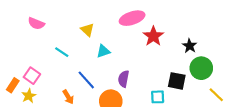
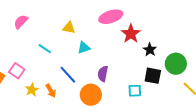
pink semicircle: (36, 23) -> (21, 22), turned 112
yellow triangle: (87, 30) -> (69, 28), turned -32
black star: (190, 46) -> (150, 50), moved
yellow star: (29, 96) -> (32, 90), moved

